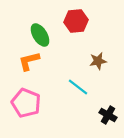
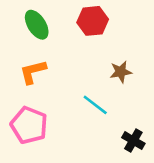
green ellipse: (40, 35) -> (37, 25), moved

